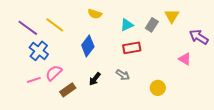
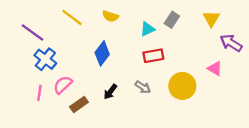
yellow triangle: (172, 16) -> (211, 19), moved
yellow line: (55, 25) -> (72, 17), moved
gray rectangle: (152, 25) -> (172, 20), moved
pink line: (34, 80) -> (39, 93), turned -64
yellow circle: (158, 88) -> (182, 86), moved, size x1.5

